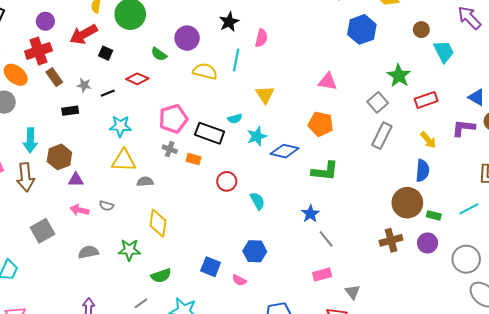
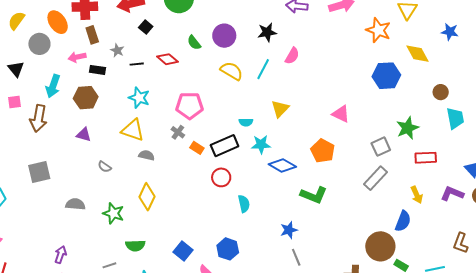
black rectangle: (210, 133) -> (225, 146), moved, turned -60
brown hexagon: (59, 157) -> (86, 98), moved
pink arrow: (80, 210) -> (77, 57), moved, turned -42

